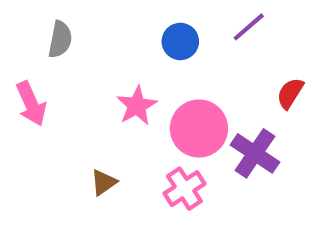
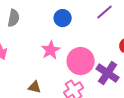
blue circle: (180, 41) -> (63, 18), moved
brown triangle: (104, 182) -> (35, 87), turned 48

